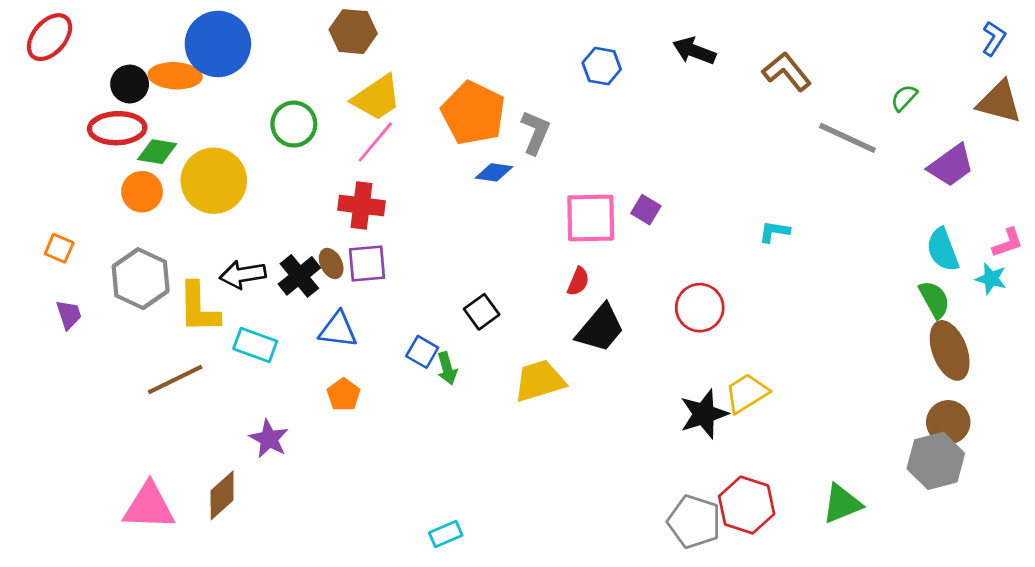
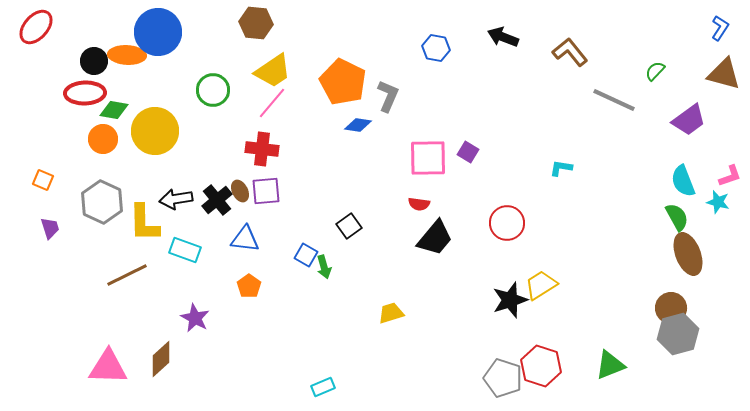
red semicircle: (578, 281) -> (419, 204), turned 75
yellow trapezoid: (540, 381) -> (391, 313), moved, size x0.7
brown circle: (948, 422) -> (671, 308), moved

